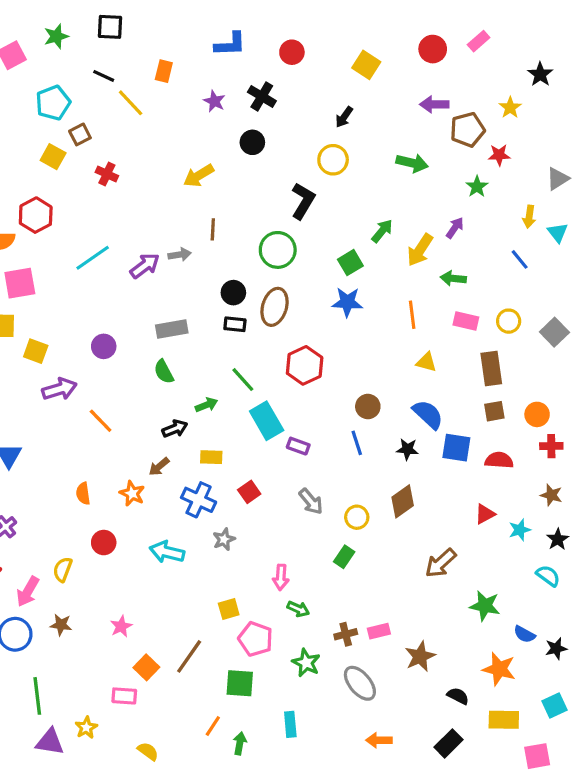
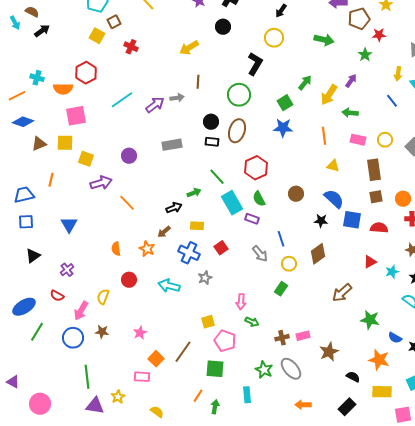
green semicircle: (164, 372) -> (259, 199), moved
blue line: (357, 443) -> (281, 239), moved
green star: (306, 663) -> (264, 370), moved

